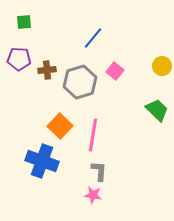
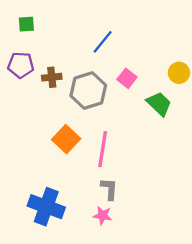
green trapezoid: (157, 110) -> (159, 104), moved
blue cross: (42, 161) -> (46, 207), moved

